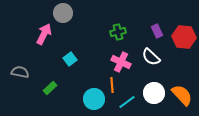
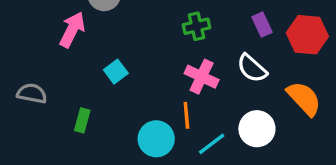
green rectangle: (50, 88) -> (82, 120), turned -32
orange semicircle: (182, 95) -> (304, 98), moved

